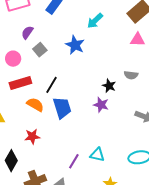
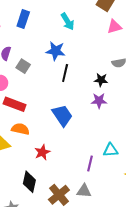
cyan arrow: (95, 21) -> (68, 22), turned -60
red rectangle: (20, 83) -> (15, 104), turned 55
black line: (51, 85) -> (65, 73), moved
orange semicircle: (35, 105) -> (20, 129), moved

